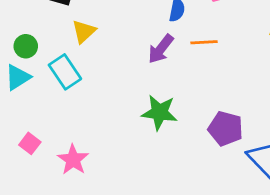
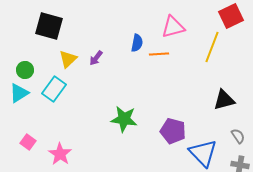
orange line: (204, 42) -> (159, 54), moved
purple arrow: (161, 49) -> (96, 58), moved, size x0.7
cyan rectangle: (65, 72) -> (54, 89), turned 70

